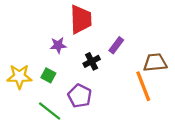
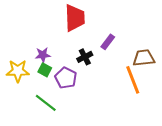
purple star: (58, 45) -> (43, 55), moved
purple pentagon: (80, 96) -> (66, 78), moved

